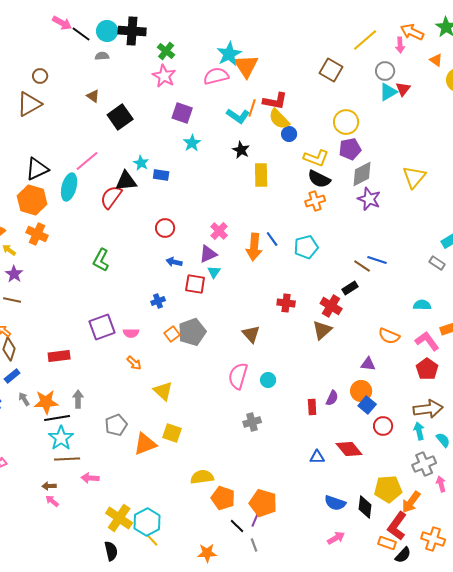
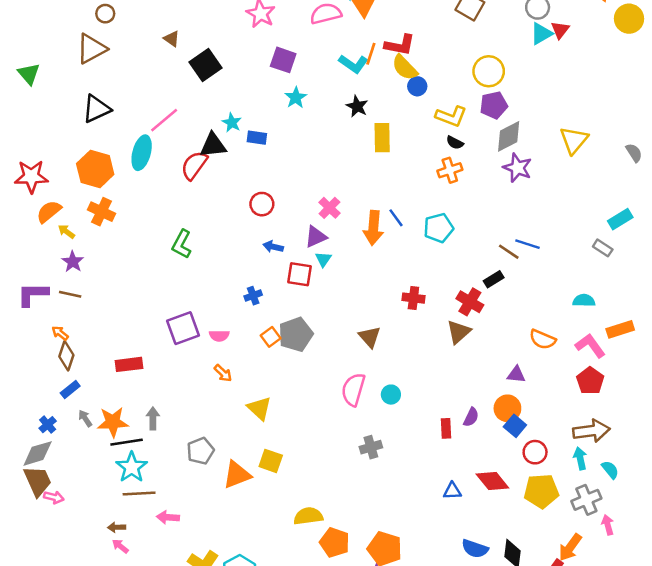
black triangle: (37, 169) -> (96, 109), moved
black semicircle: (319, 179) -> (455, 143), size x0.6
yellow pentagon: (388, 489) -> (541, 491), moved

